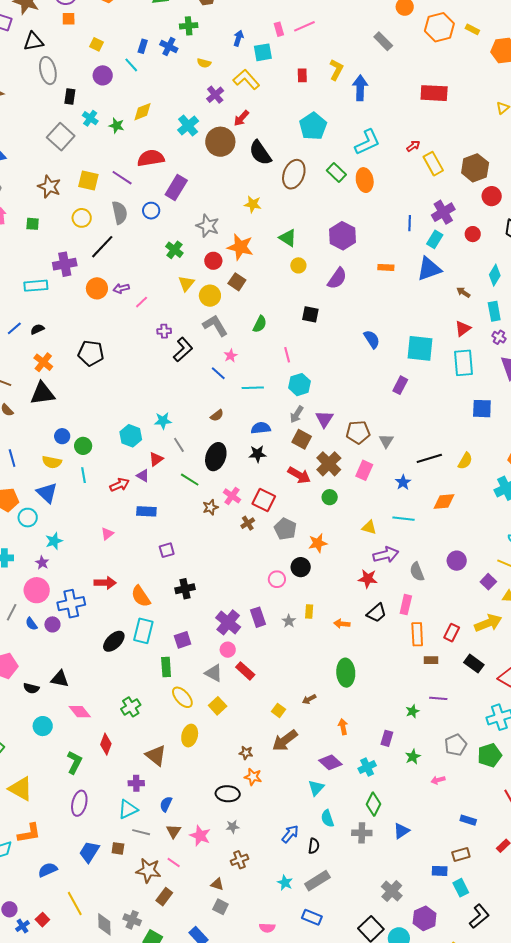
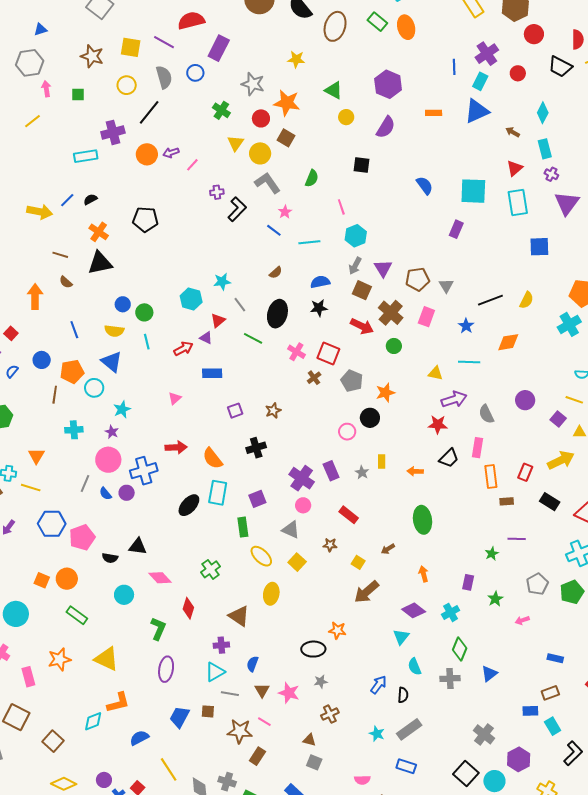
brown star: (210, 507) -> (273, 411), moved
red rectangle: (245, 671) -> (349, 515), moved
brown star: (246, 753) -> (330, 545), moved

